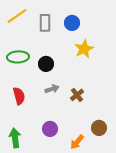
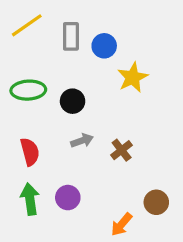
blue circle: (72, 23) -> (104, 46), moved
purple circle: (50, 129) -> (68, 198), moved
green arrow: (15, 138) -> (30, 199), moved

